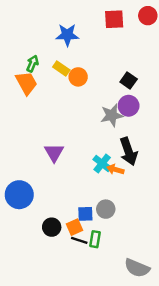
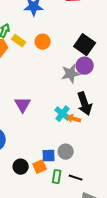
yellow rectangle: (61, 68) -> (19, 41), moved
black square: (129, 81) -> (85, 45), size x1.5
black line: (79, 240) -> (76, 178), moved

